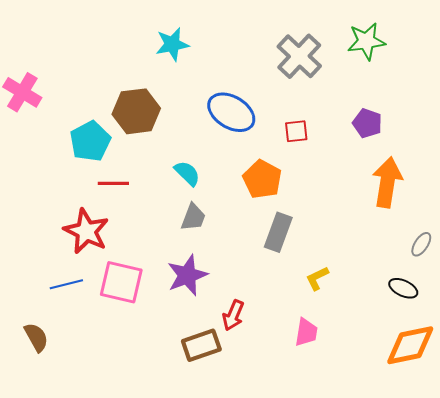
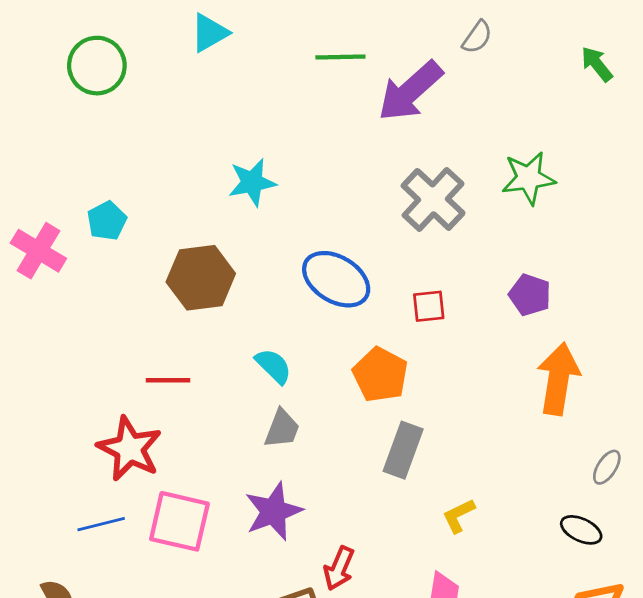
cyan pentagon: (90, 141) -> (107, 221), moved, size x0.7

